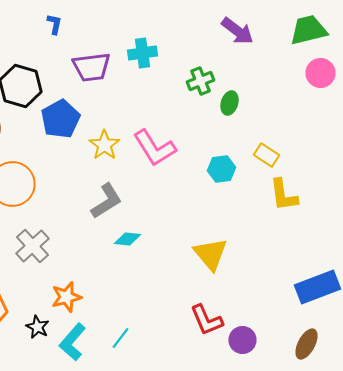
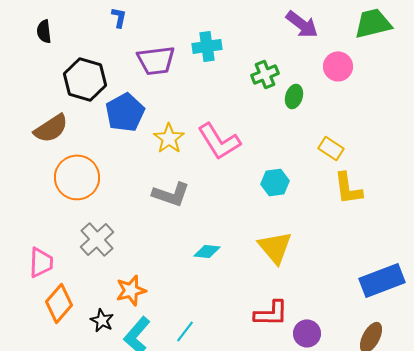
pink circle: (320, 73) -> (338, 66), moved
cyan hexagon: (222, 169) -> (275, 182), moved
gray L-shape: (106, 201) -> (171, 194), turned 51
cyan diamond: (128, 239) -> (207, 251), moved
red L-shape: (206, 320) -> (271, 313), turned -66

